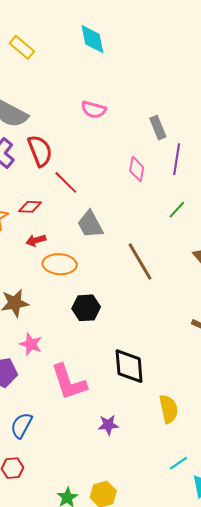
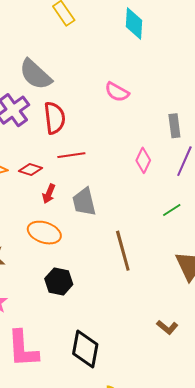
red line: (66, 182) -> (71, 155), turned -68
red arrow: (36, 240) -> (49, 194), moved, turned -66

